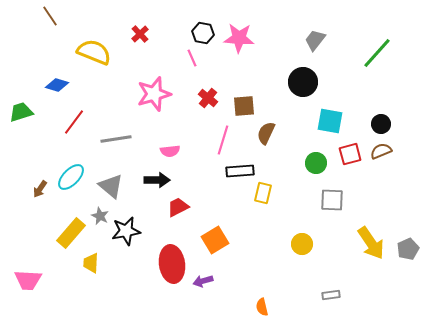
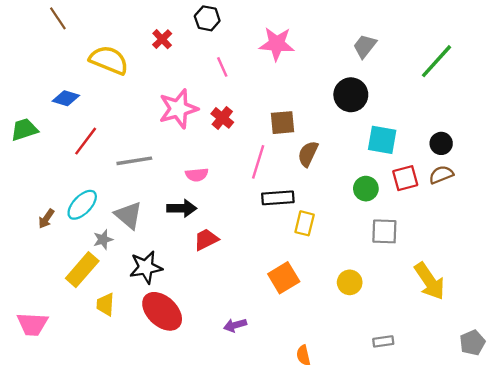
black hexagon: (203, 33) -> (207, 18), moved
red cross: (208, 98) -> (222, 118), moved
gray star: (100, 216) -> (103, 240), moved, turned 30
orange square: (215, 240) -> (284, 278), moved
gray pentagon: (408, 249) -> (472, 343), moved
red ellipse: (172, 264) -> (162, 311), moved, turned -39

